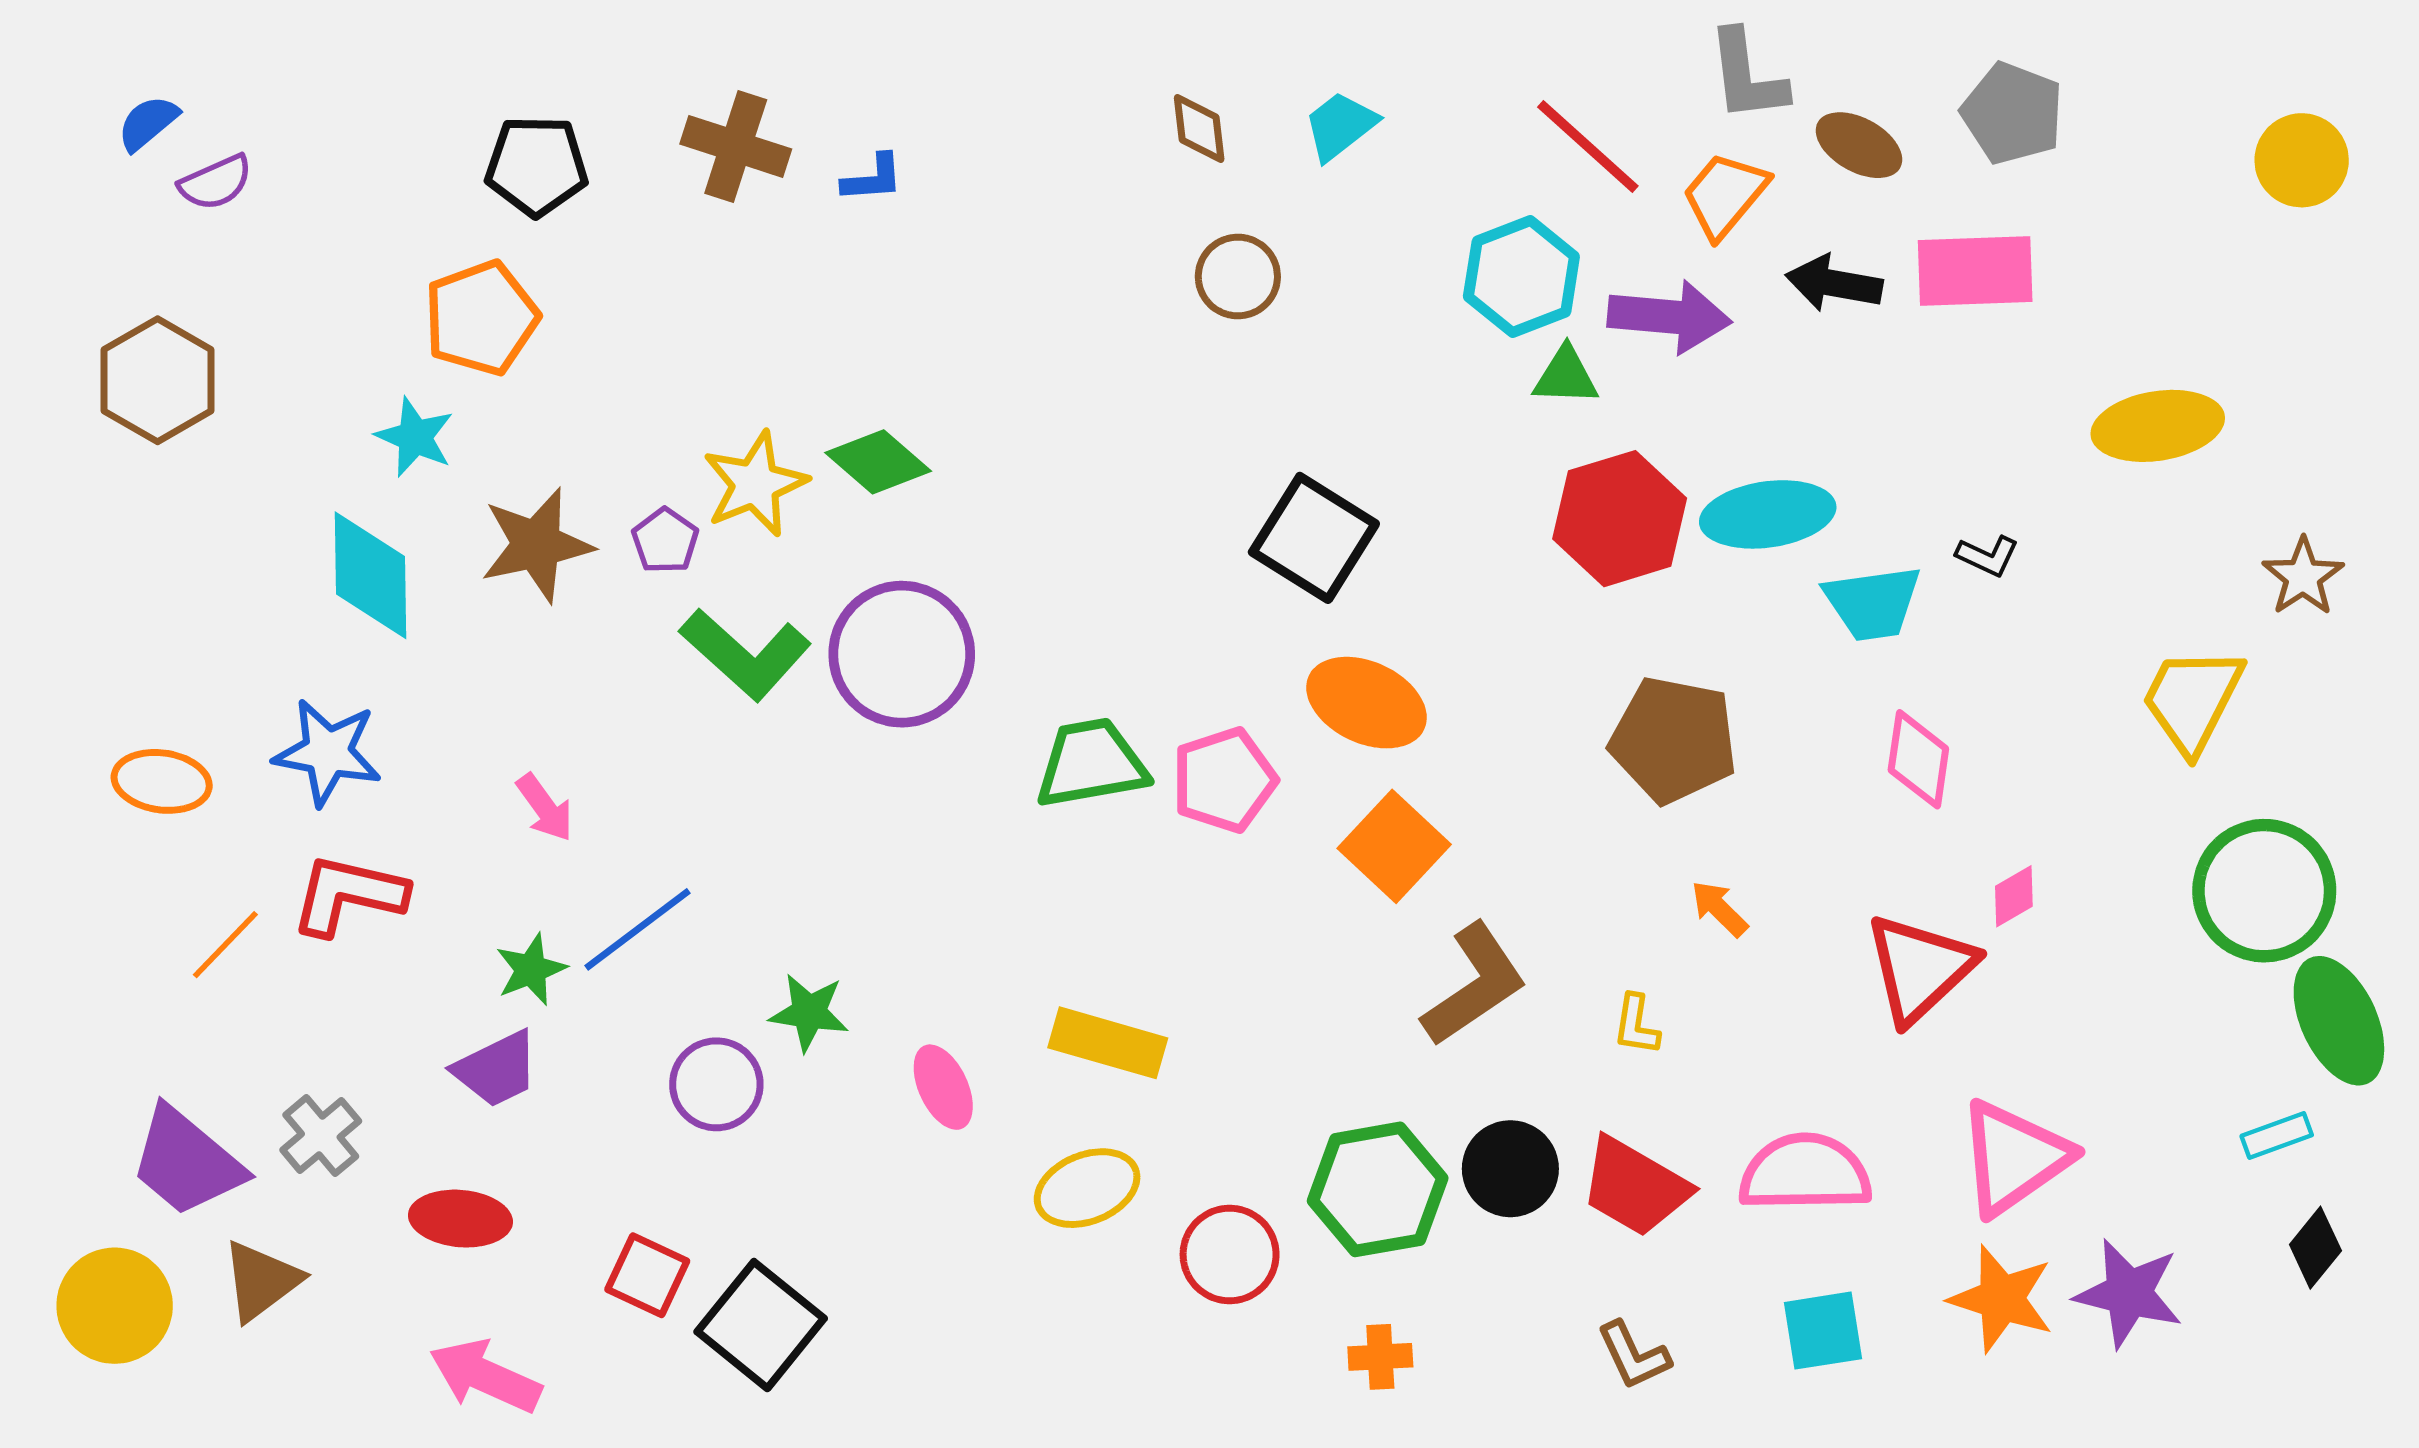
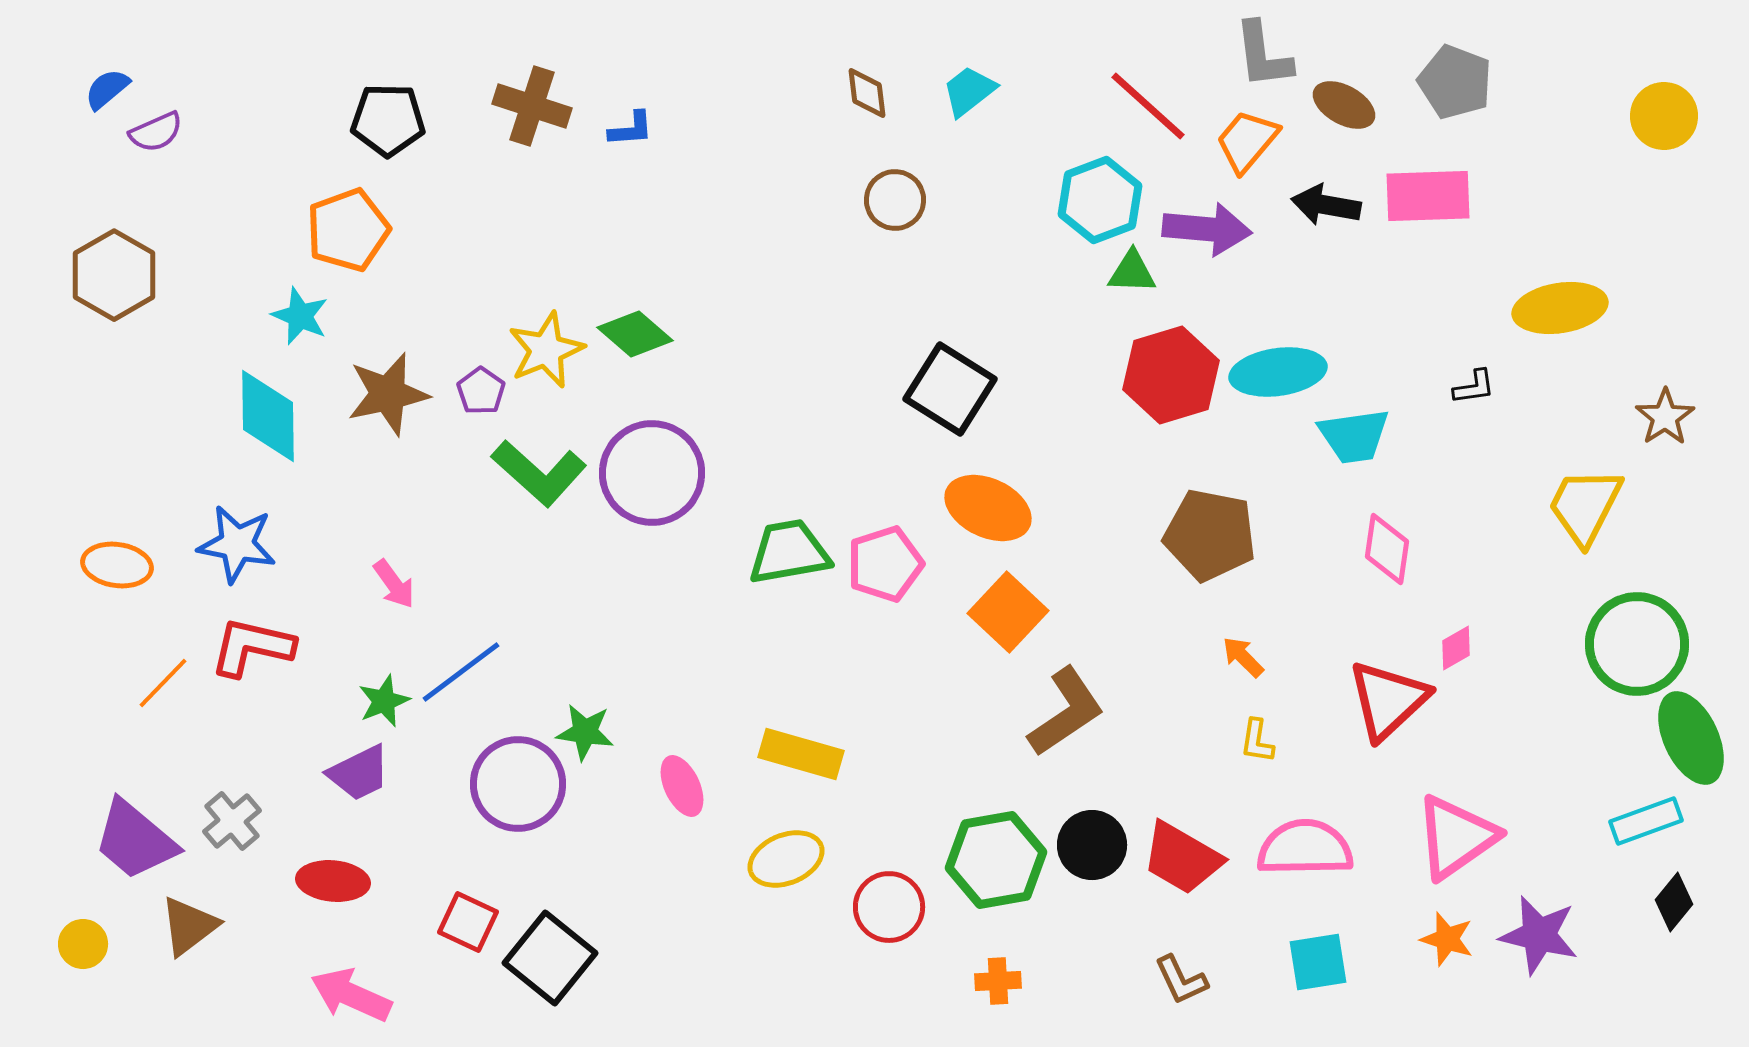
black L-shape: (1988, 556) -> (1474, 387), moved, turned -33
yellow L-shape: (1636, 1025) -> (1257, 741), moved
purple circle: (716, 1084) -> (518, 784), size x1.4
cyan rectangle: (2277, 1136) -> (1646, 821), size x1.4
orange star: (2001, 1299) -> (1447, 939), size x0.7
yellow circle: (115, 1306) -> (83, 944), size x0.6

